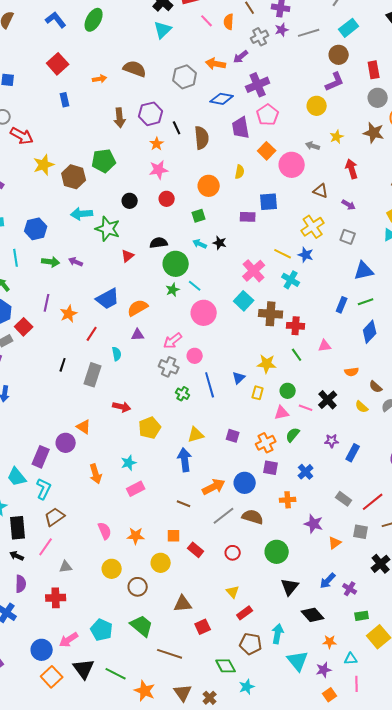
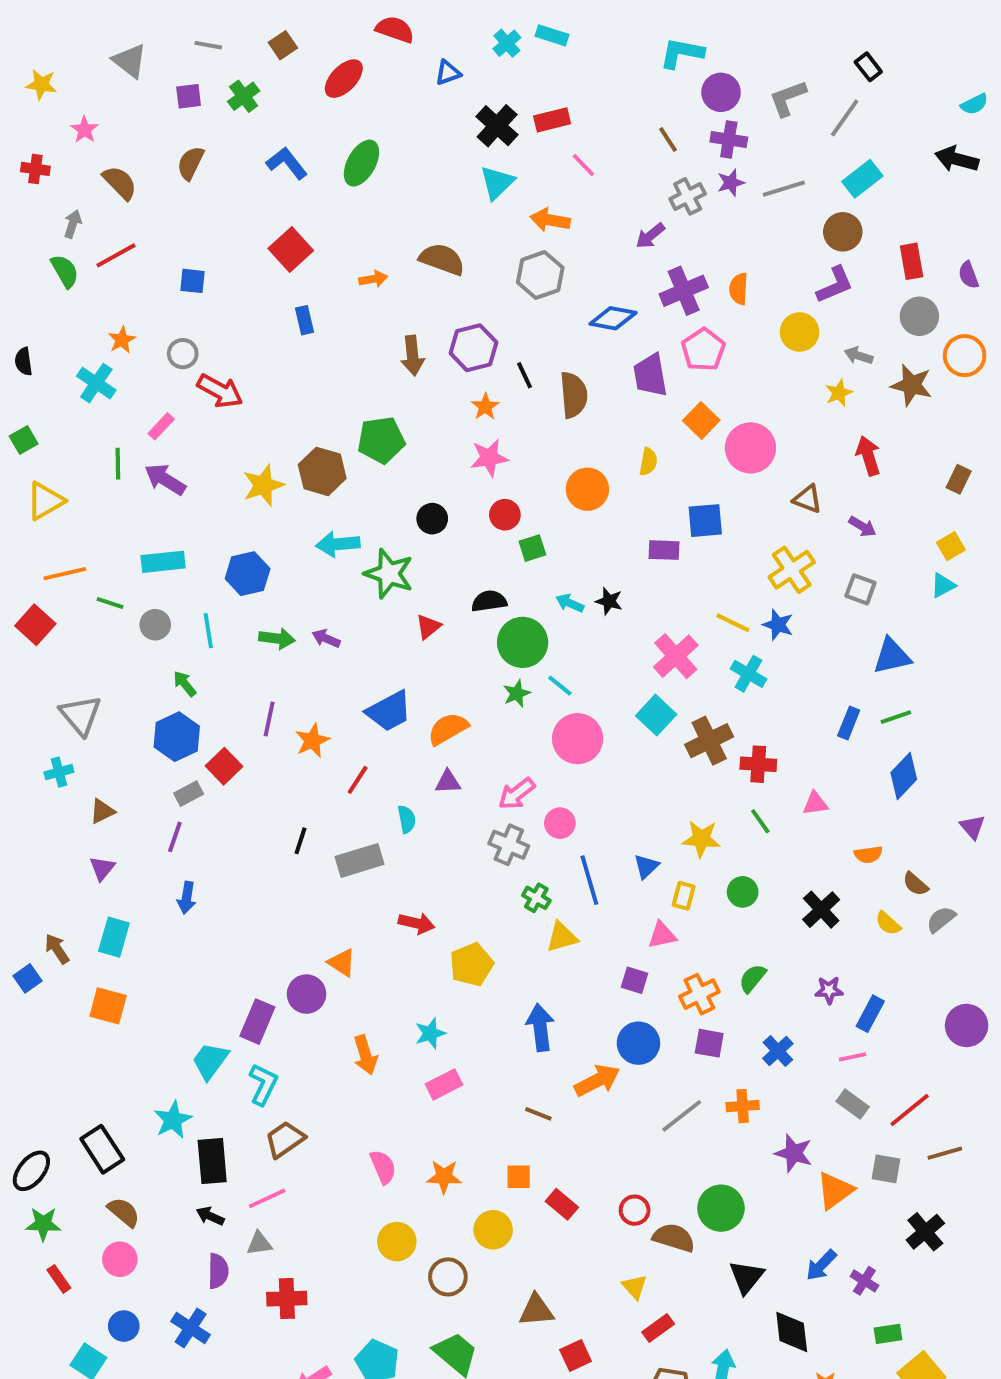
orange semicircle: (229, 22) -> (739, 289), moved
orange arrow: (216, 64) -> (550, 220), moved
gray arrow: (313, 146) -> (858, 356), moved
yellow star: (44, 165) -> (263, 485), moved
green square: (199, 216) -> (532, 548), moved
brown cross: (271, 314) -> (709, 741), turned -30
gray rectangle: (93, 375) -> (360, 860), turned 55
pink line: (306, 408) -> (853, 1057), moved, turned -32
pink triangle: (282, 413) -> (662, 935), moved
yellow triangle: (196, 435) -> (562, 937), moved
cyan trapezoid: (17, 477) -> (210, 1061), turned 75
blue circle: (245, 483) -> (638, 1043), moved
gray line: (224, 516) -> (682, 1116), moved
brown semicircle: (253, 517) -> (674, 1238), moved
orange triangle: (335, 543) -> (835, 1190), size x1.5
pink line: (46, 547) -> (267, 1198), turned 30
gray triangle: (66, 567) -> (259, 1244), moved
black diamond: (313, 615) -> (792, 1332), turned 35

